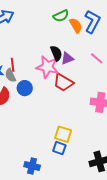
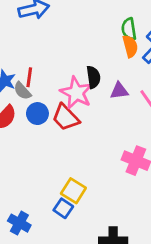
green semicircle: (61, 16) -> (129, 29), moved, turned 91
purple triangle: (67, 58) -> (119, 91), moved
gray semicircle: (10, 75) -> (22, 91), turned -32
red trapezoid: (63, 82) -> (66, 117), moved

